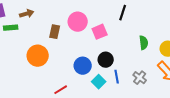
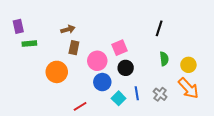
black line: (123, 13) -> (159, 28), moved
brown arrow: (27, 14) -> (68, 29), moved
pink circle: (78, 22) -> (97, 61), moved
black circle: (106, 60) -> (126, 68), moved

